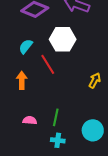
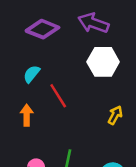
white hexagon: (63, 39) -> (103, 62), moved

